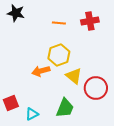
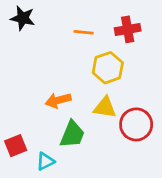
yellow hexagon: (59, 55) -> (108, 68), moved
yellow triangle: (74, 76) -> (105, 107), turned -30
green trapezoid: (65, 108) -> (72, 134), moved

